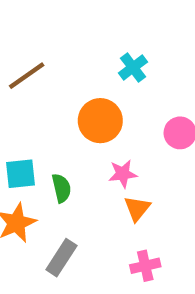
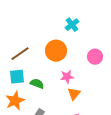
brown line: (27, 76) -> (20, 54), moved
green semicircle: (61, 188) -> (37, 84), turned -56

